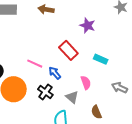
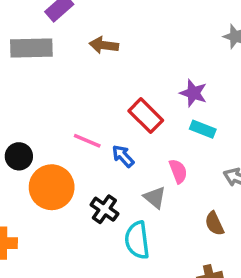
purple star: (87, 25) -> (193, 93), moved
black cross: (45, 92) -> (104, 209), moved
brown semicircle: (96, 112) -> (214, 224), moved

